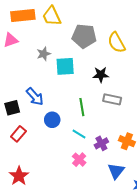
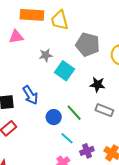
cyan square: (65, 66) -> (64, 71), turned 30
green line: (82, 107) -> (74, 113), turned -42
blue circle: (52, 120) -> (54, 117), moved

